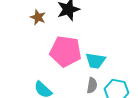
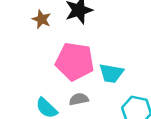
gray semicircle: (92, 85) -> (79, 99), moved, turned -112

